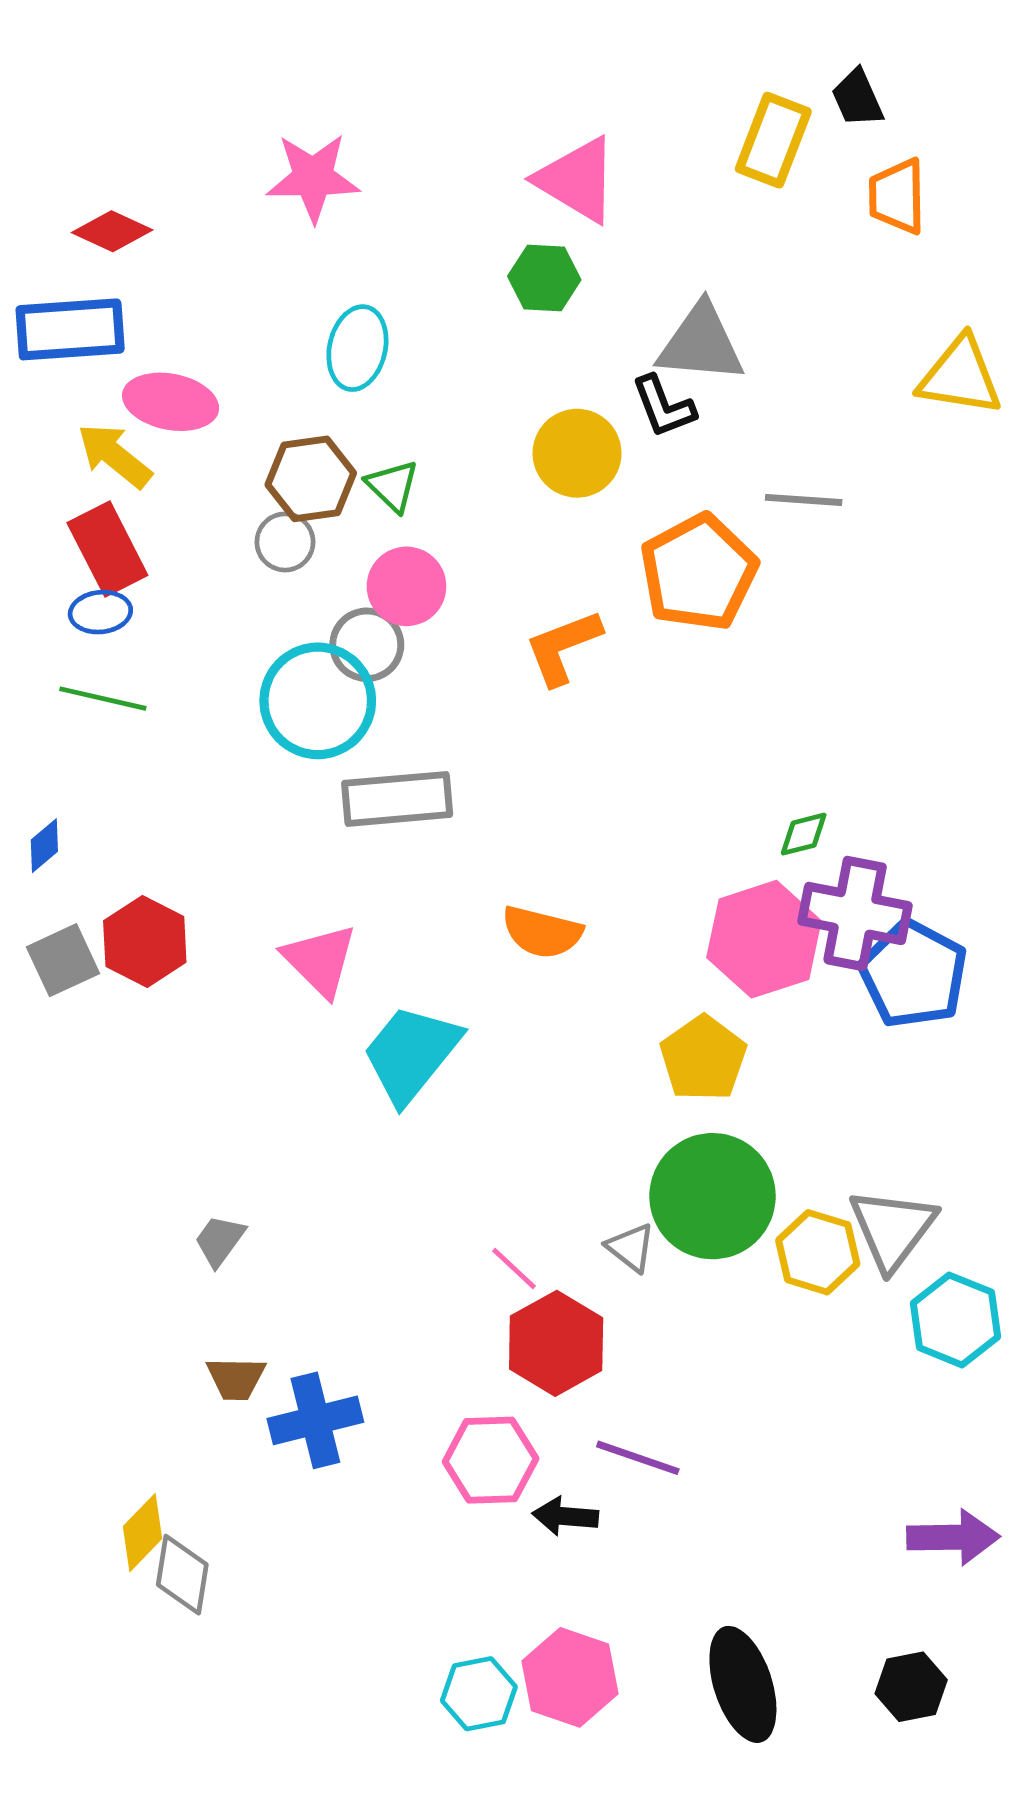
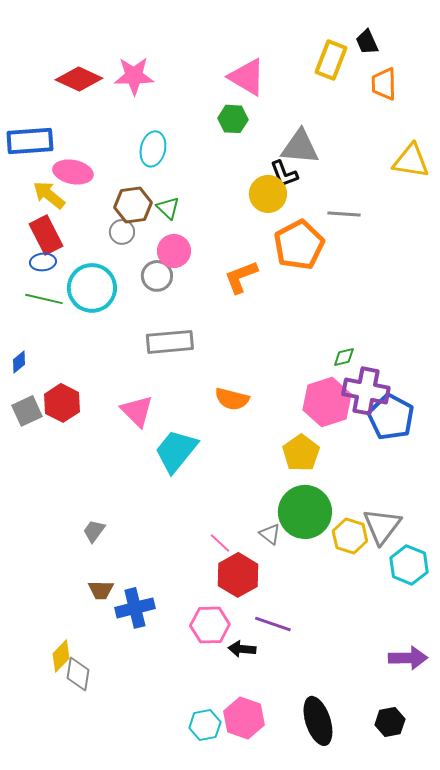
red diamond: (112, 231) -> (79, 79), moved, size x1.4
yellow circle: (577, 453) -> (268, 194), moved
cyan circle: (318, 701) -> (92, 288), moved

